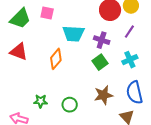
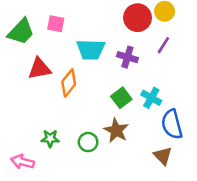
red triangle: (19, 52) -> (39, 69), moved, turned -30
cyan cross: (130, 60) -> (151, 98), moved, turned -35
green square: (100, 62) -> (121, 98), moved
brown star: (103, 95) -> (116, 130), moved, turned -30

